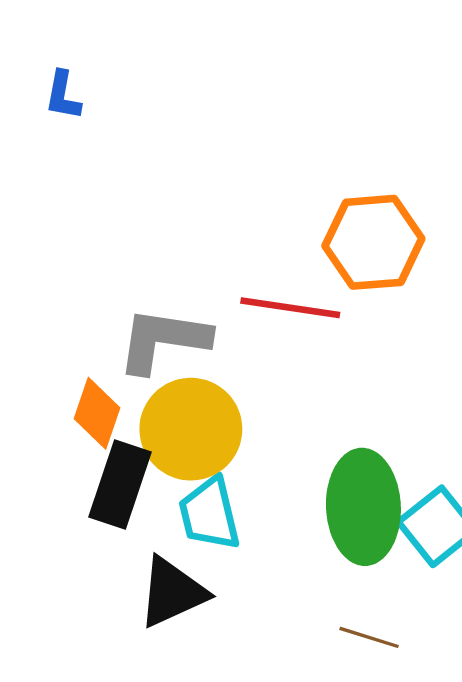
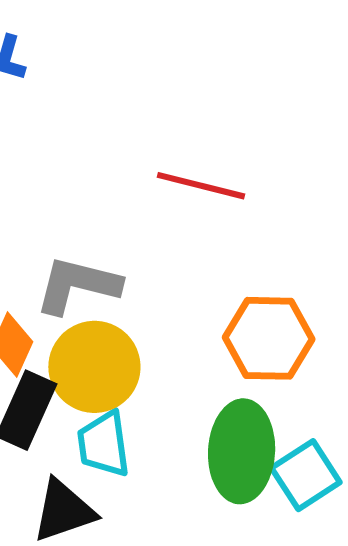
orange hexagon: (373, 242) -> (269, 338), moved
red line: (290, 308) -> (201, 186), moved

